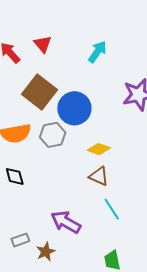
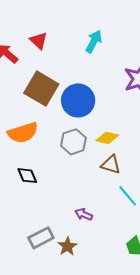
gray hexagon: (53, 135) -> (73, 142), moved
purple arrow: (66, 222) -> (84, 214), size x0.6
gray rectangle: (20, 240) -> (41, 238), size x1.4

